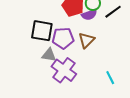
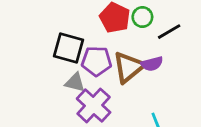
purple semicircle: (89, 15) -> (152, 64), moved
brown triangle: (86, 40) -> (129, 67), size x1.4

